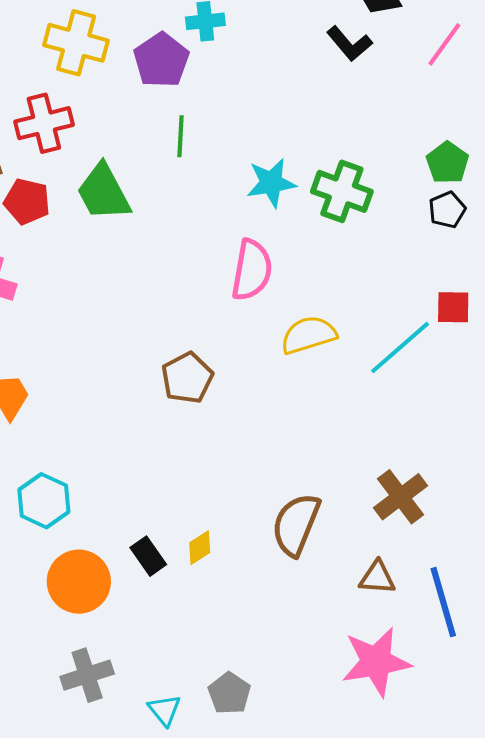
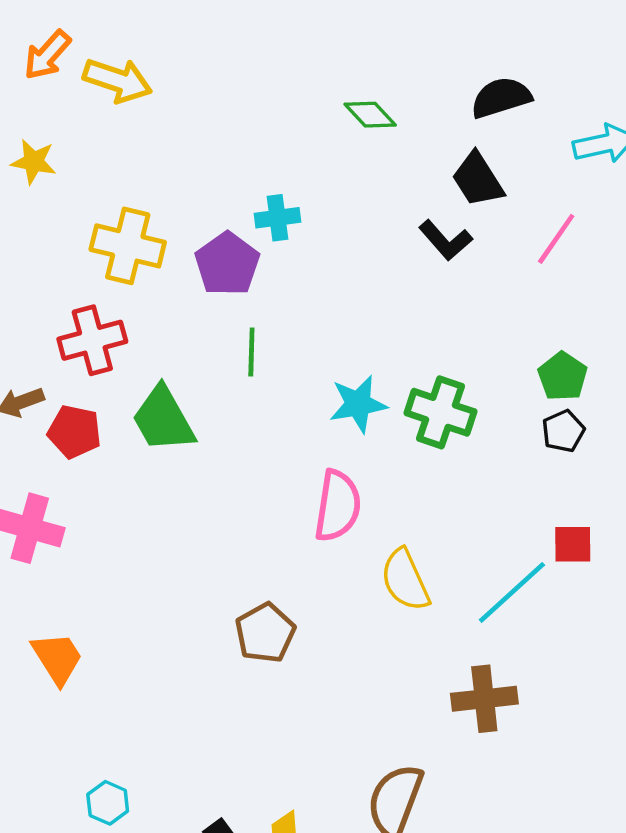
yellow semicircle: (309, 335) -> (405, 580), turned -96
brown cross: (401, 497) -> (484, 699), moved, turned 32
cyan hexagon: (44, 501) -> (108, 803), moved, size x0.7

